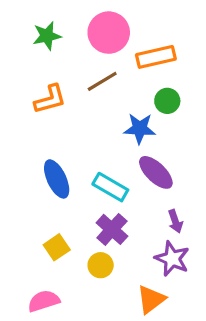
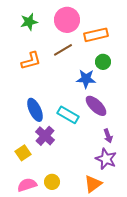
purple cross: (112, 229) -> (45, 136), moved
yellow square: (57, 247) -> (23, 153), moved
yellow circle: (101, 265) -> (52, 182), moved

